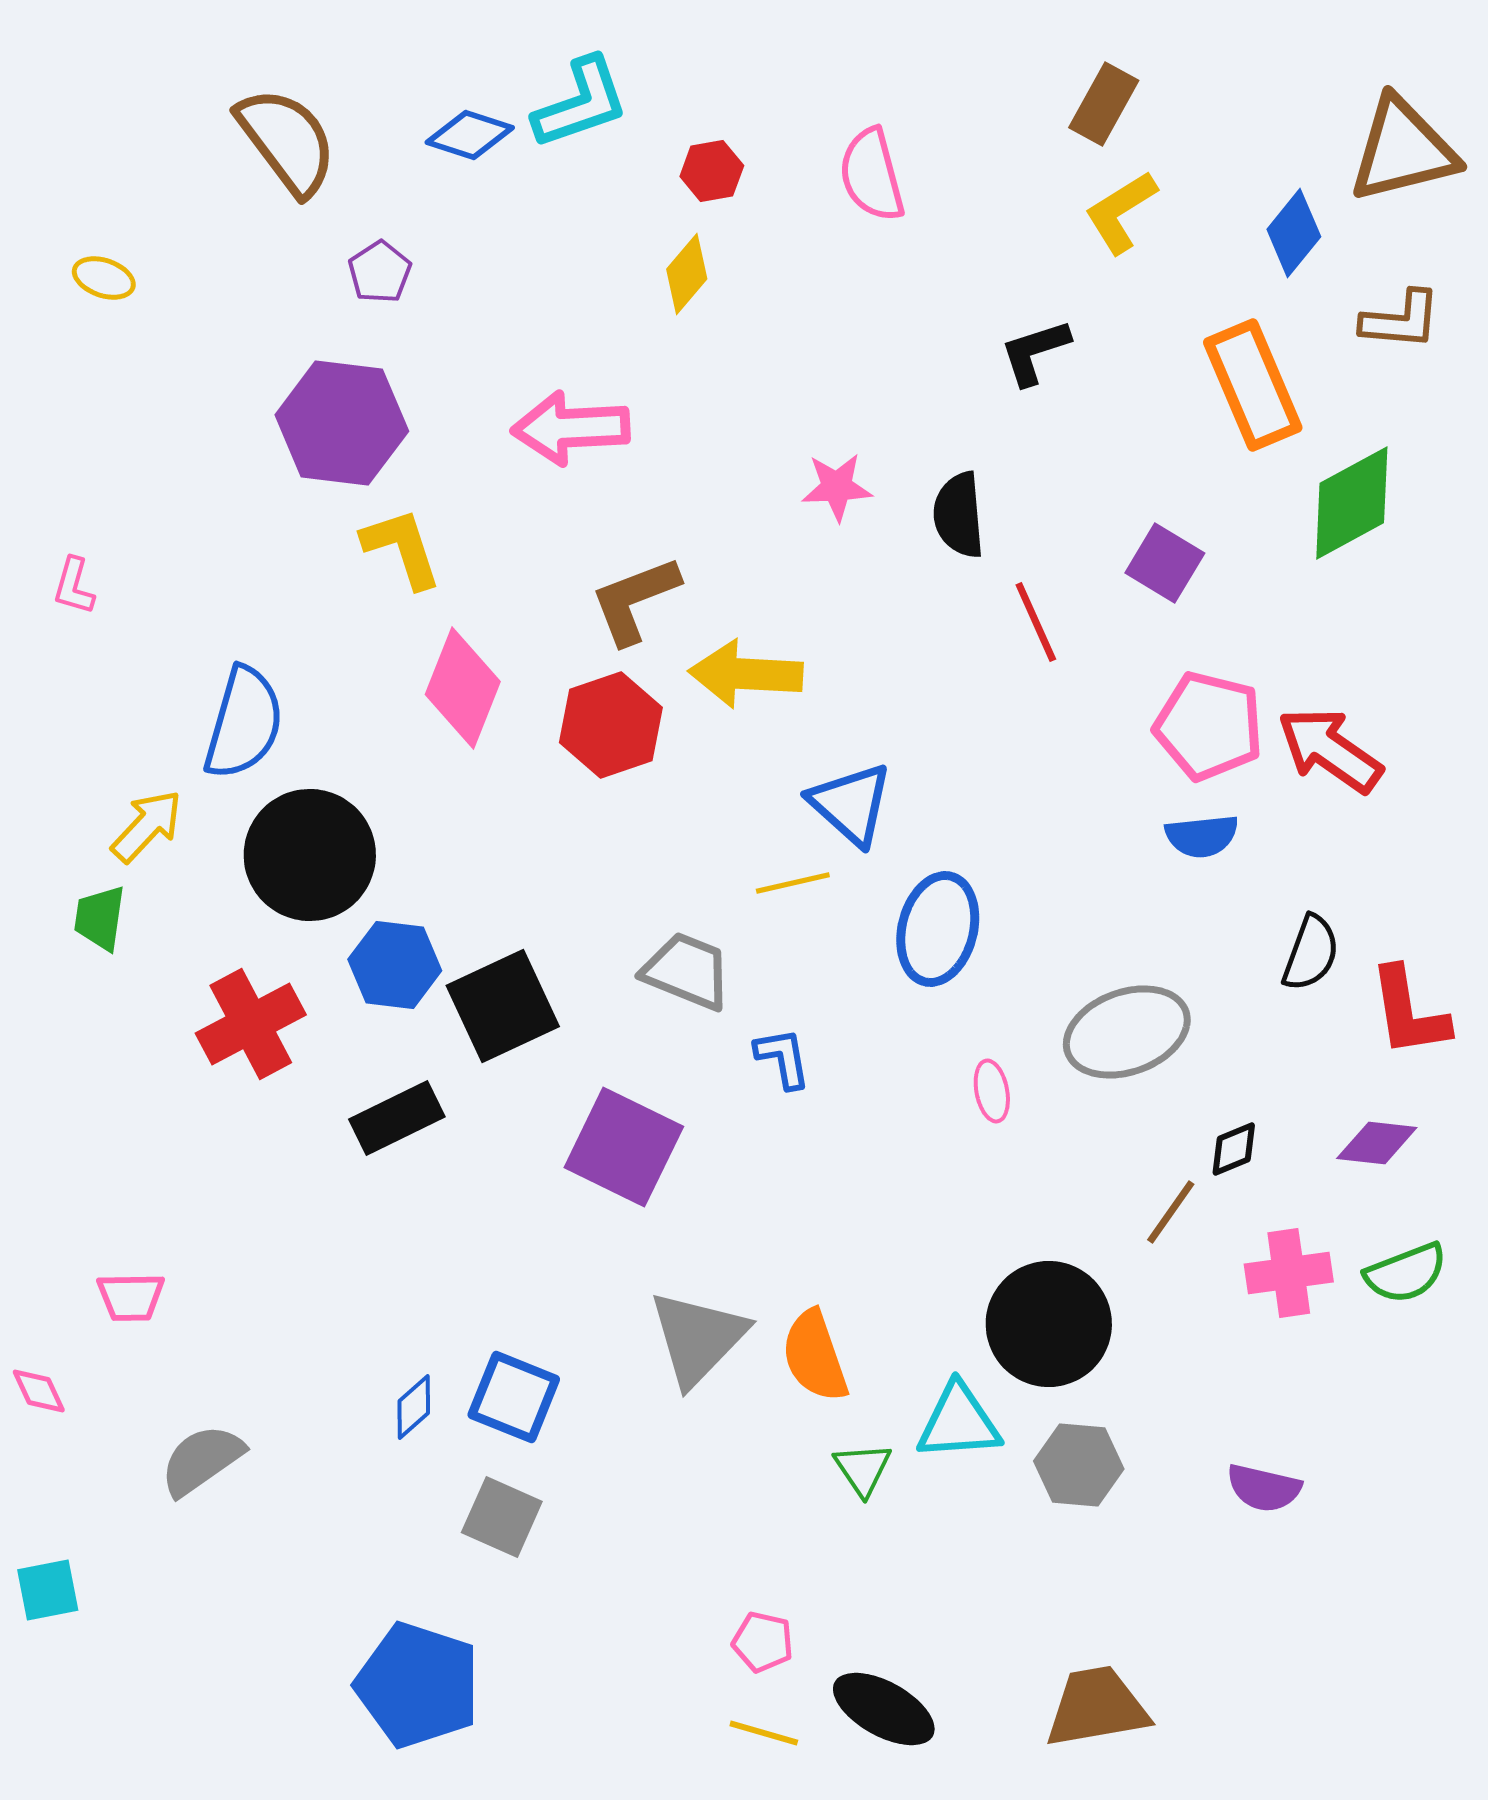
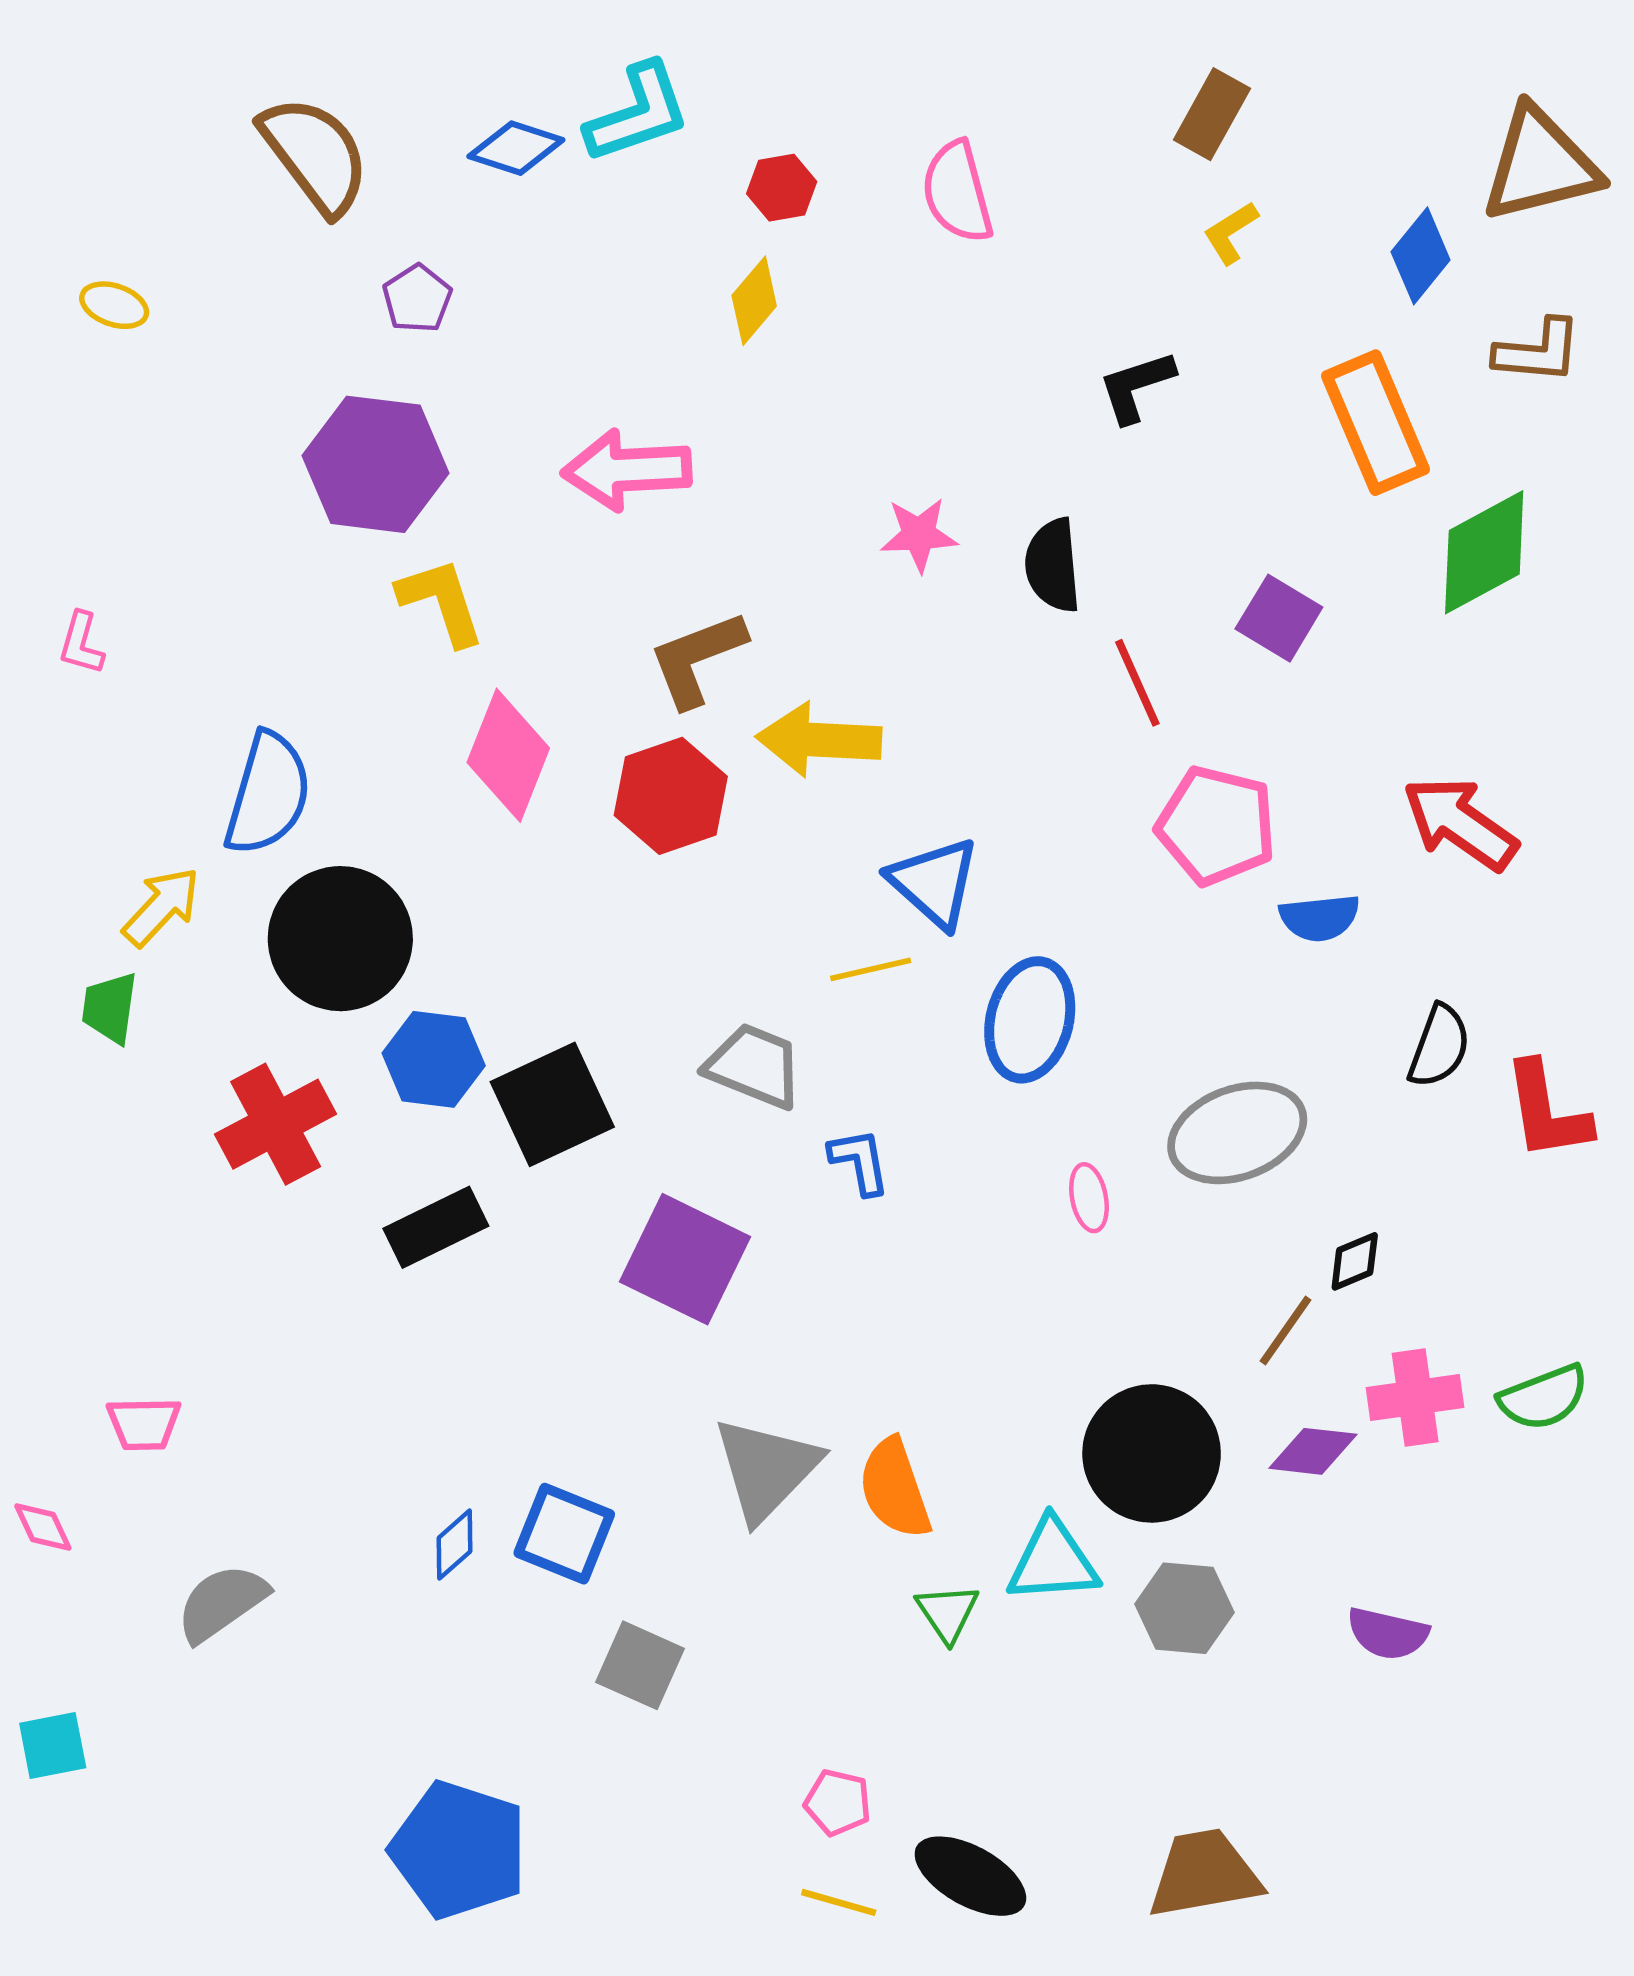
yellow L-shape: (1121, 212) -> (1231, 233), size x0.7
pink pentagon: (1209, 726) -> (1216, 826), moved
purple diamond: (1377, 1143) -> (1313, 1451), moved
gray square: (502, 1517) -> (640, 1665), moved

